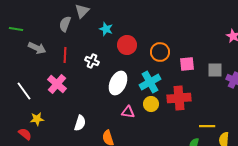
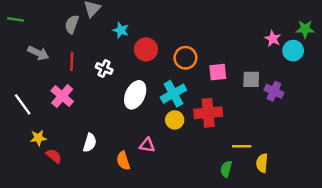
green line: (16, 29) -> (16, 19), moved
pink triangle: (128, 112) -> (147, 145), moved
red semicircle: (25, 134) -> (54, 156), moved

